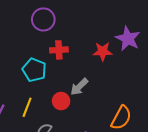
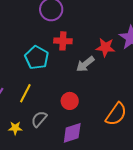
gray arrow: (79, 87) -> (85, 64), moved
red circle: (61, 101) -> (70, 101), moved

